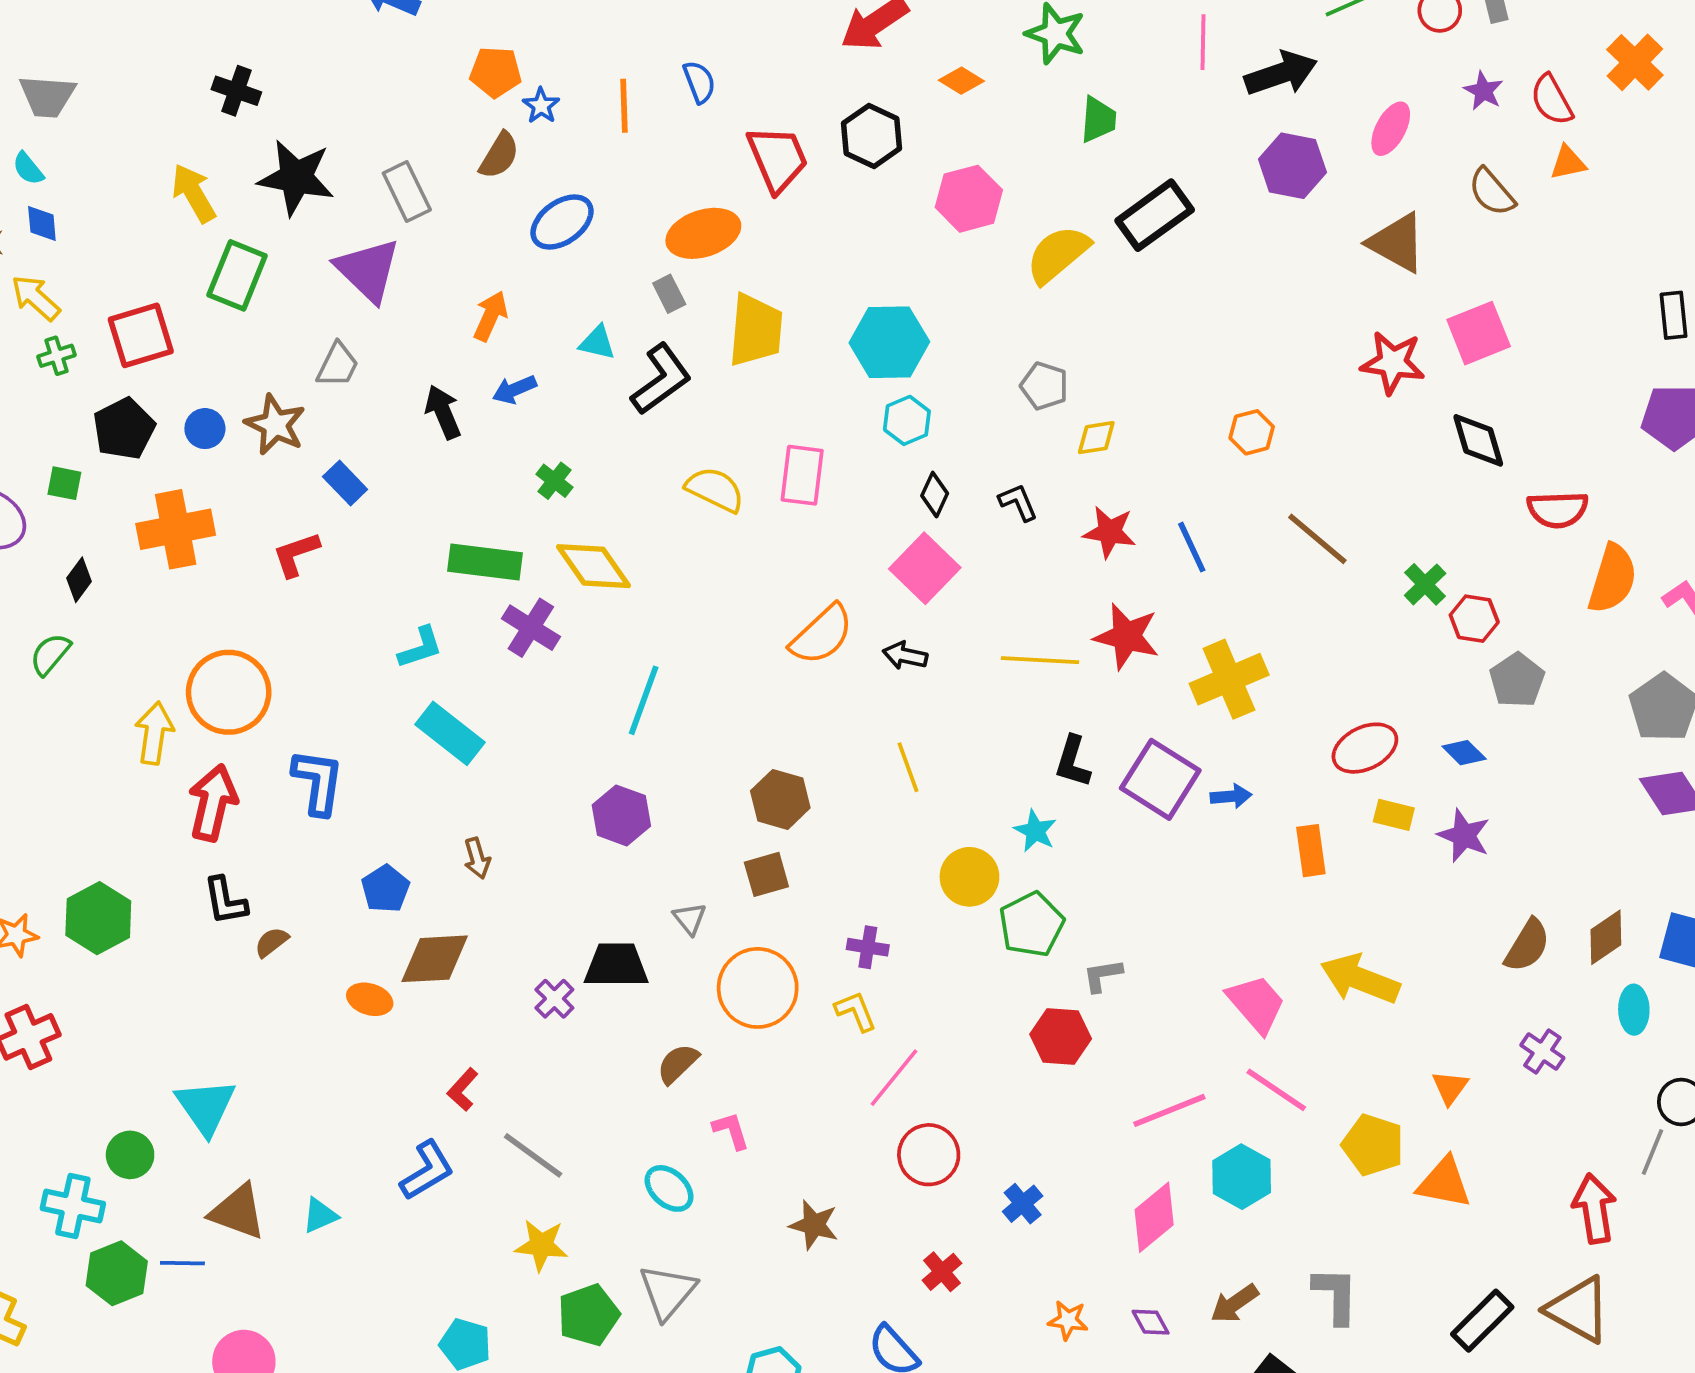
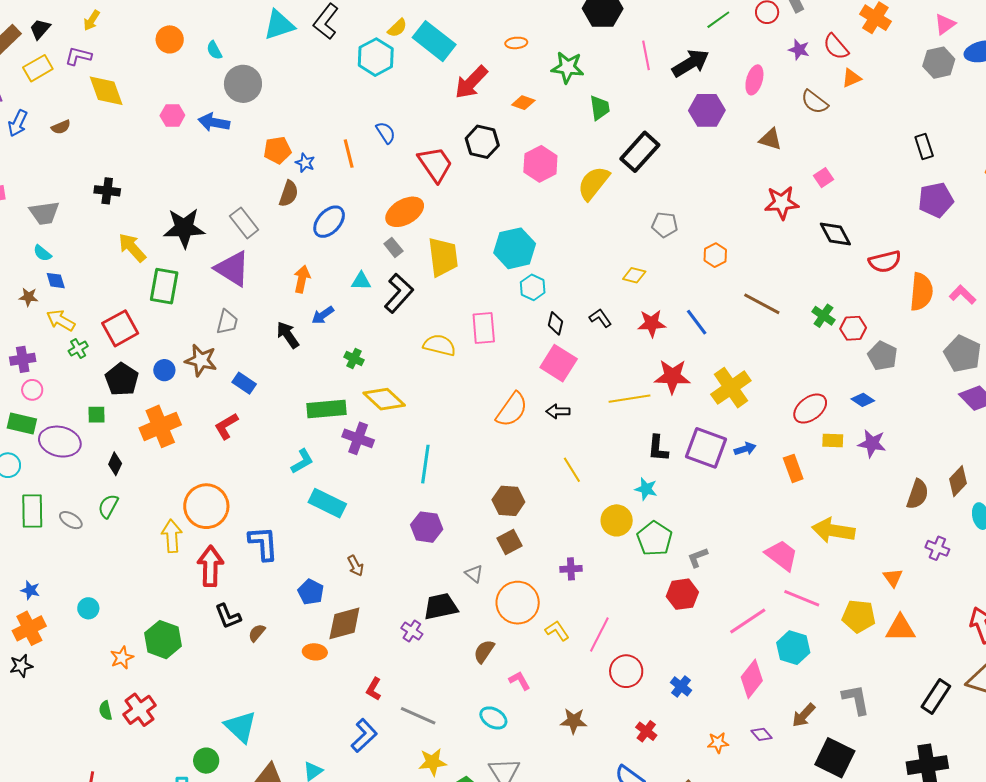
black cross: (236, 91) -> (107, 191), moved
brown triangle: (1397, 243) -> (770, 139), size x0.7
pink square: (1479, 333) -> (823, 178), size x0.6
gray pentagon: (1044, 386) -> (665, 225), moved
yellow diamond: (1096, 438) -> (634, 275), turned 35
yellow L-shape: (856, 1011) -> (557, 631), moved

